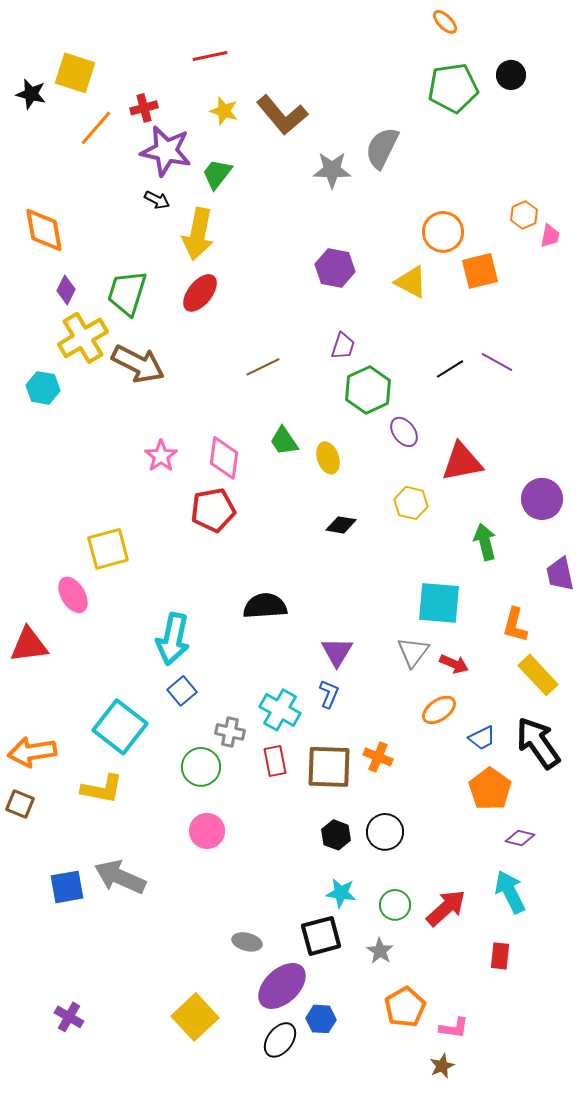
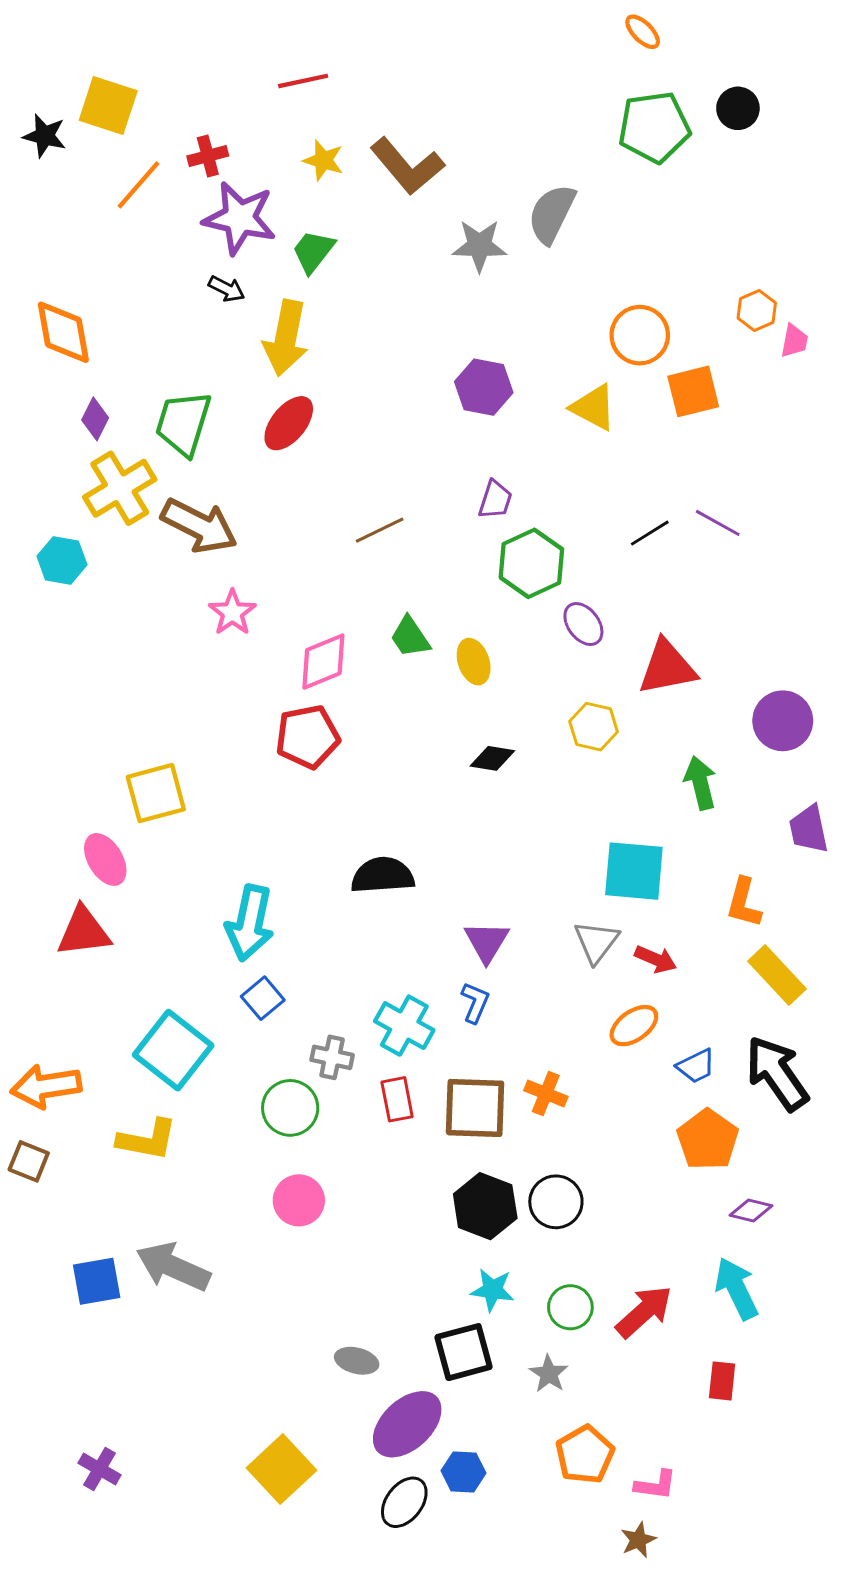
pink star: (161, 456) -> (232, 612), moved
pink diamond: (224, 458) -> (323, 662), turned 60
red triangle: (29, 645) -> (84, 932), moved
black hexagon: (336, 835) -> (485, 1206), size x1.5

